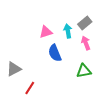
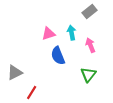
gray rectangle: (85, 23) -> (89, 12), moved
green triangle: (84, 71) -> (88, 75), turned -42

